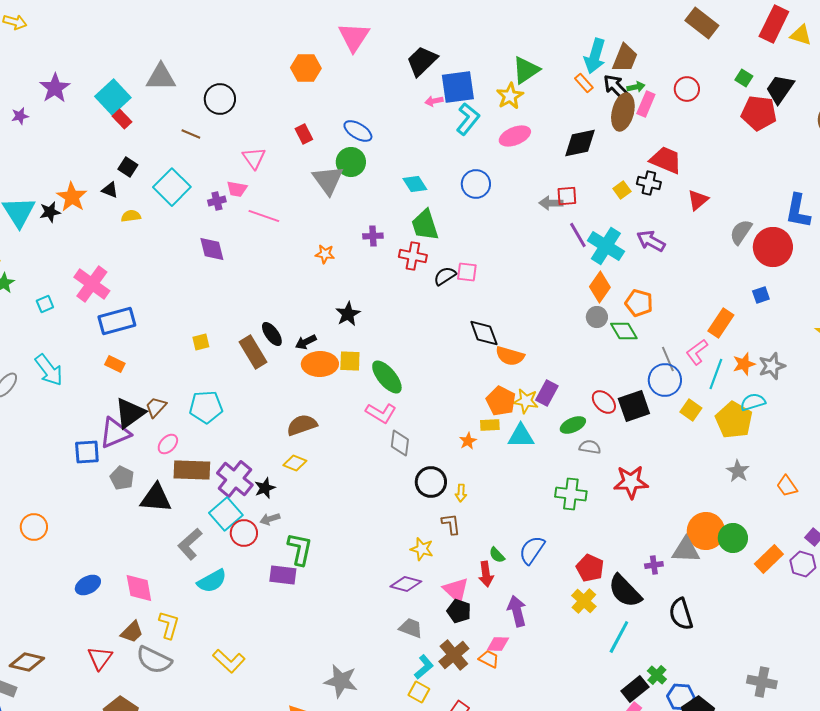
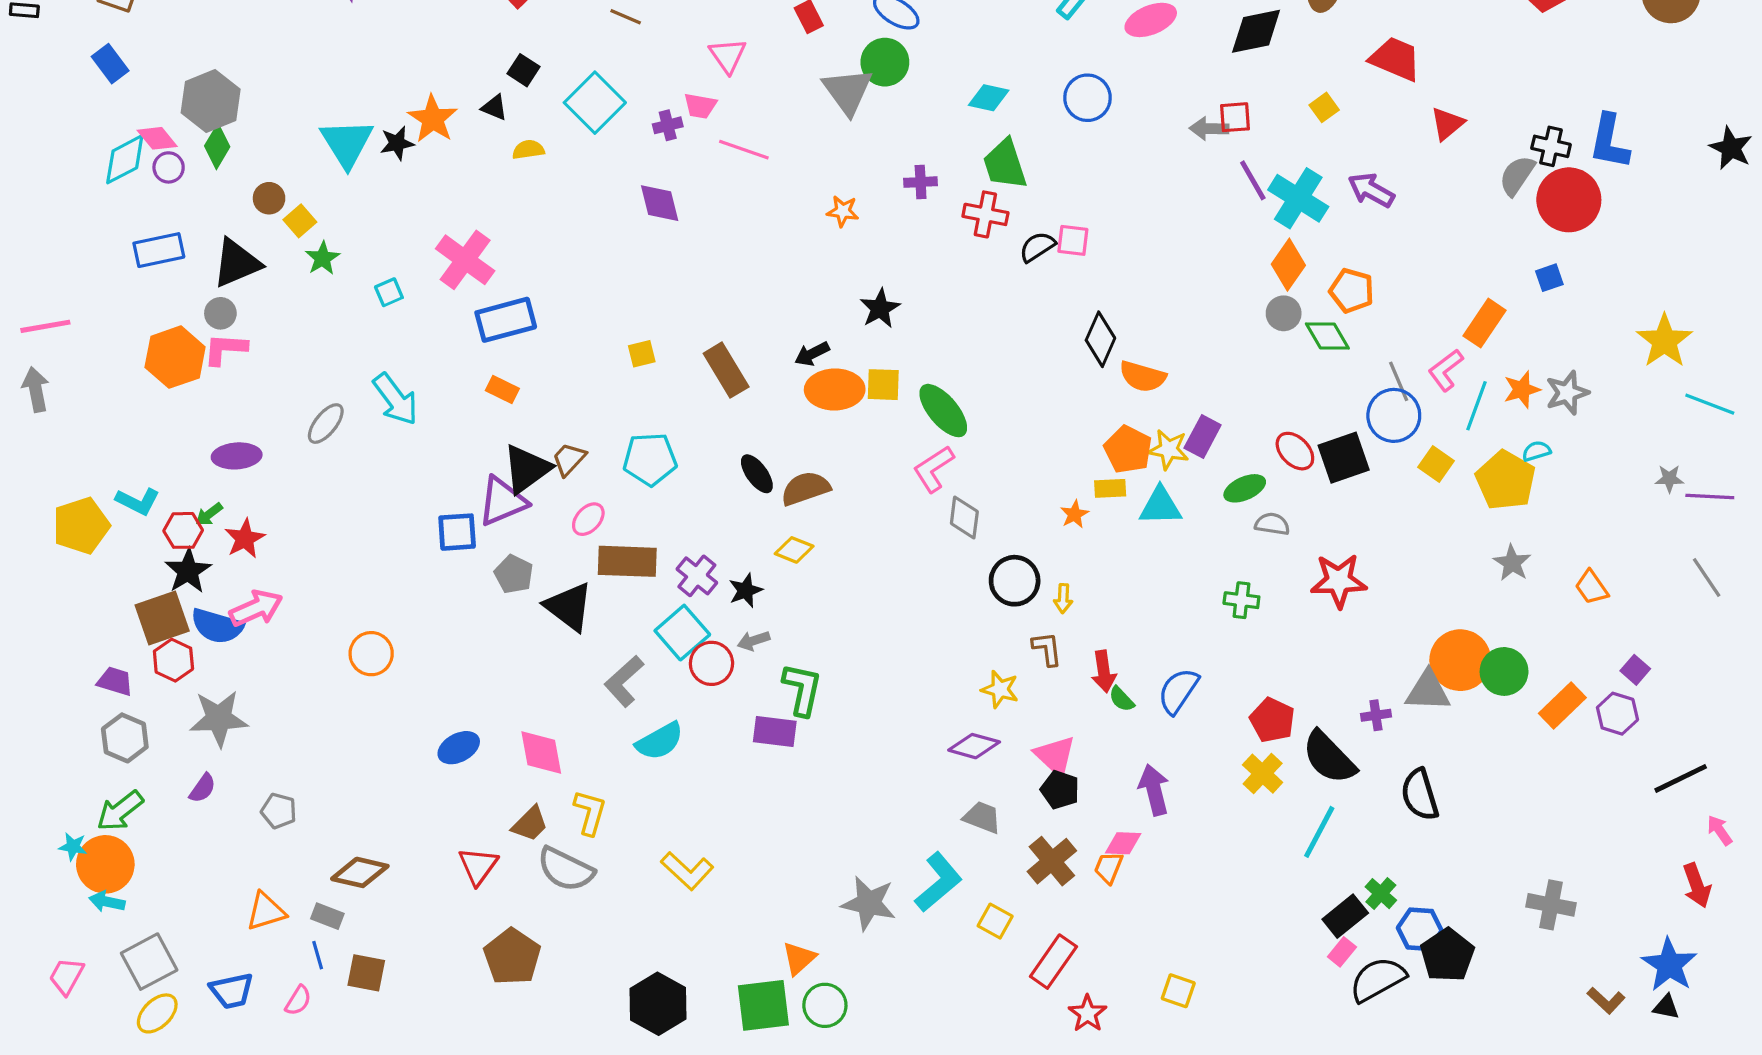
black cross: (649, 183) -> (1551, 146), moved
cyan diamond: (415, 184) -> (989, 98), turned -45
black diamond: (484, 333) -> (1100, 339), turned 44
black ellipse: (272, 334) -> (757, 474), moved
cyan semicircle: (753, 402) -> (1536, 451), size x0.7
pink L-shape: (381, 413) -> (934, 469), turned 116
purple cross: (235, 479) -> (697, 576), size x0.7
green cross: (571, 494) -> (1241, 600), size x0.7
black triangle: (156, 498) -> (569, 607), turned 32
red arrow: (486, 574) -> (1104, 671), moved
orange trapezoid: (489, 659) -> (1109, 868), turned -95
cyan L-shape: (424, 667) -> (938, 882), moved, size x1.5

